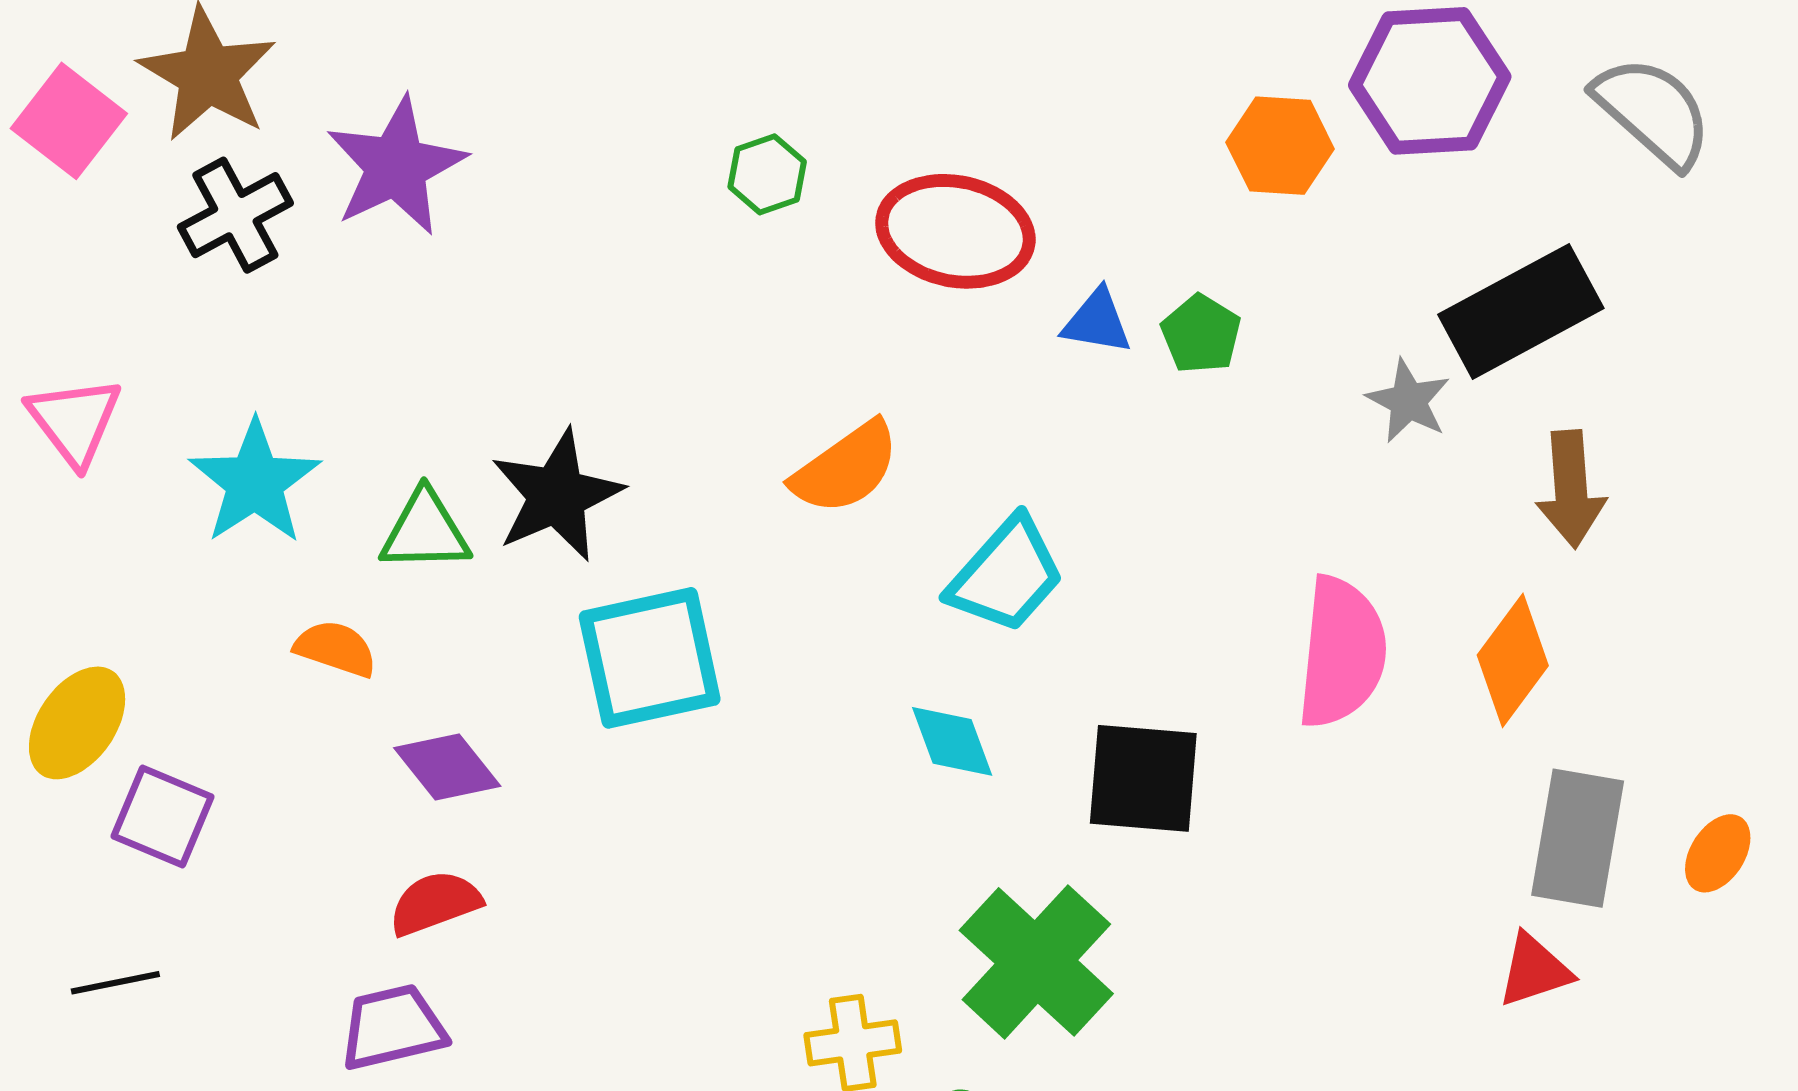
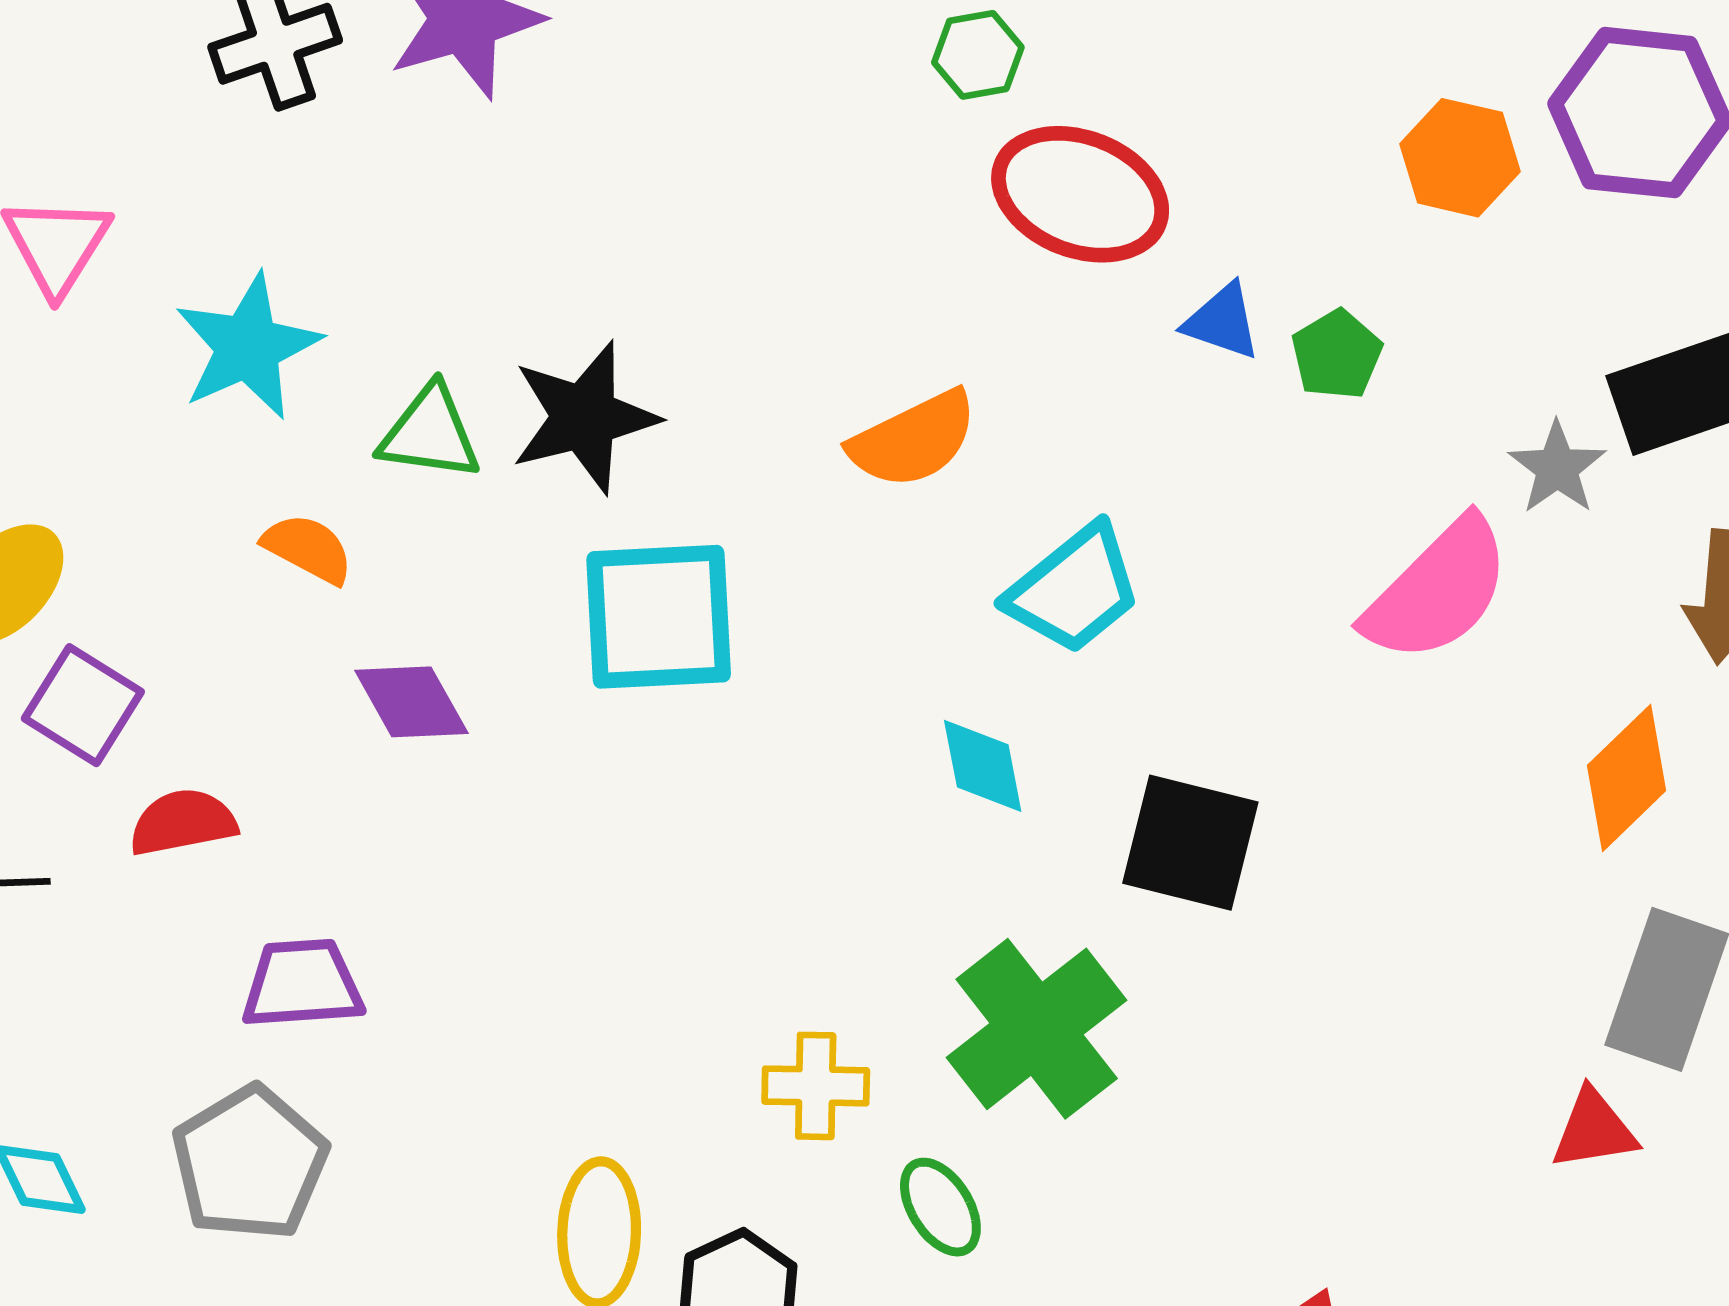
green hexagon: (767, 174) -> (978, 55), moved
pink semicircle: (1342, 652) -> (1438, 590), moved, turned 30
red semicircle: (435, 903) -> (183, 822), moved

